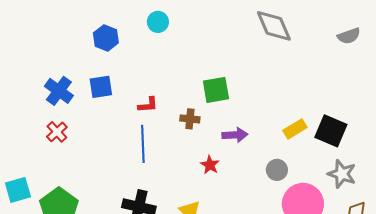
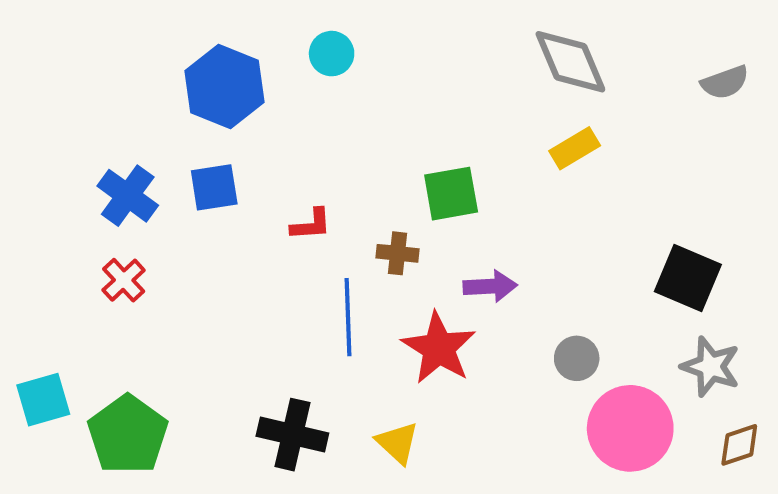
blue hexagon: (106, 38) -> (224, 87), size x1.5
yellow rectangle: (295, 129) -> (575, 148), moved
blue line: (143, 144) -> (348, 317), moved
red star: (210, 165) -> (439, 348), size x1.8

